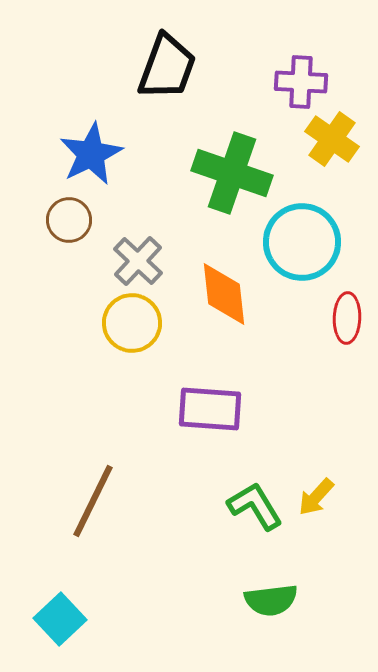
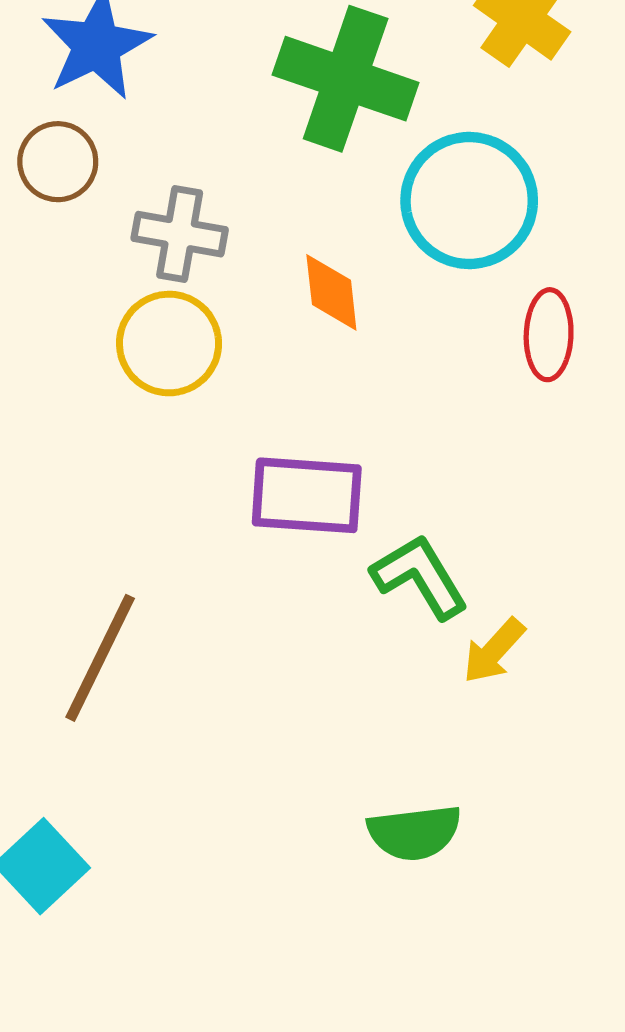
gray cross: (138, 261) -> (180, 234), turned -33
orange diamond: (224, 294) -> (331, 292), size x0.7
green L-shape: (255, 506) -> (420, 577), moved

